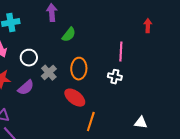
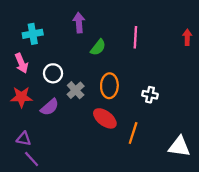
pink line: (121, 52) -> (135, 37), moved
orange line: (91, 122) -> (133, 133), moved
white triangle: (141, 123) -> (179, 147), size x1.5

